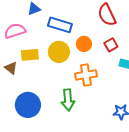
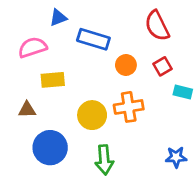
yellow circle: (59, 52) -> (92, 115), moved
brown triangle: (11, 68) -> (27, 110), moved, turned -40
green arrow: (68, 100) -> (104, 160), moved

